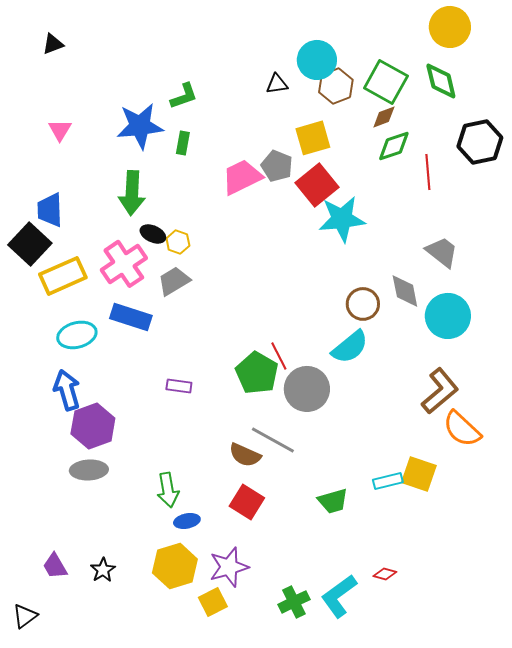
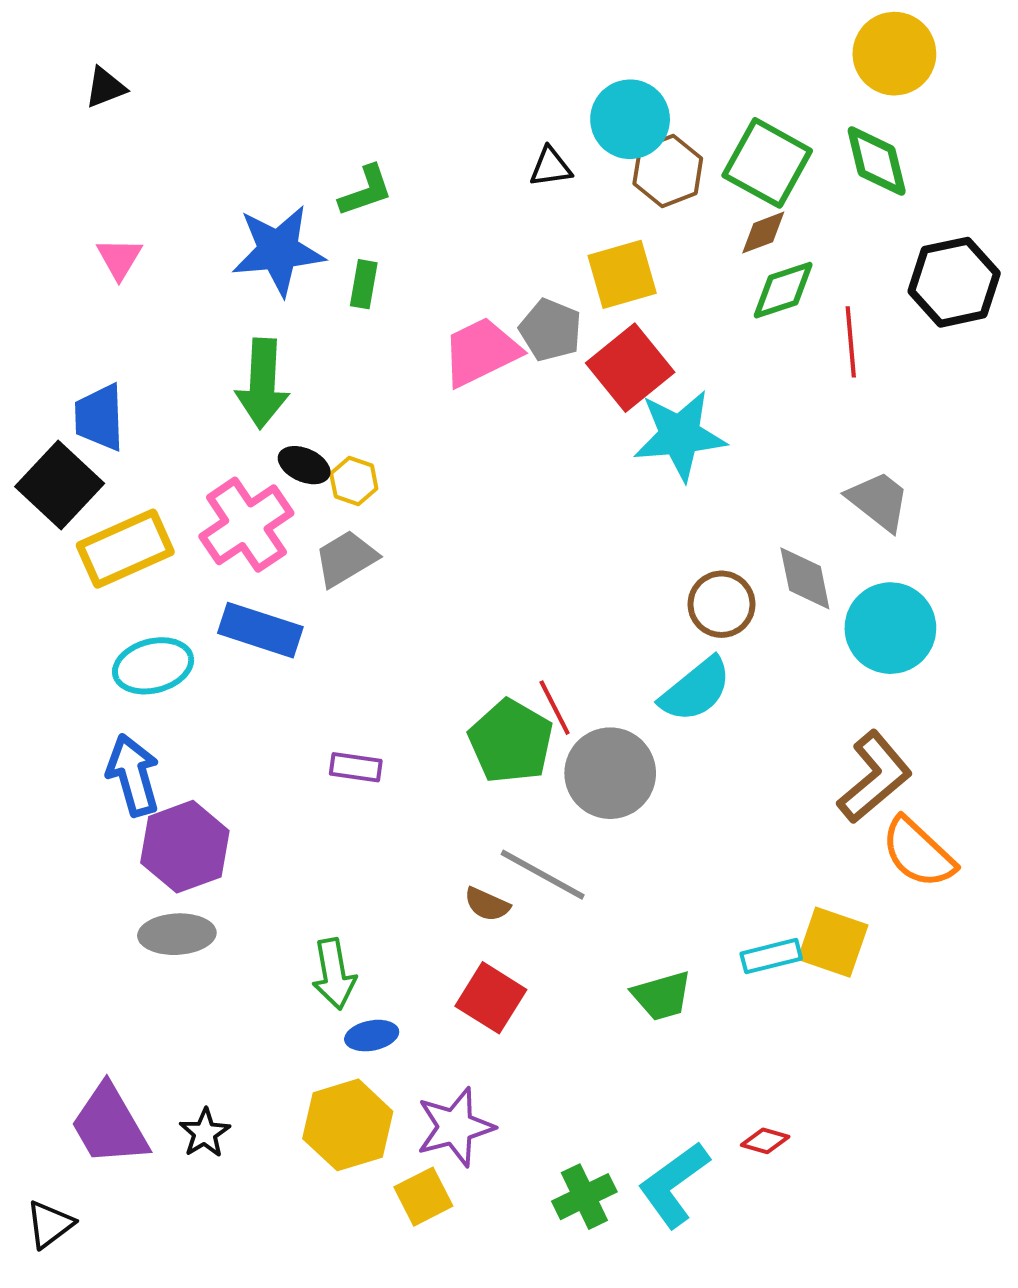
brown semicircle: (245, 455) -> (487, 904), size x0.7
purple trapezoid: (55, 566) -> (109, 1125), size x1.6

